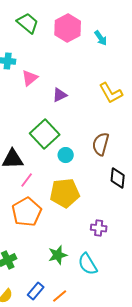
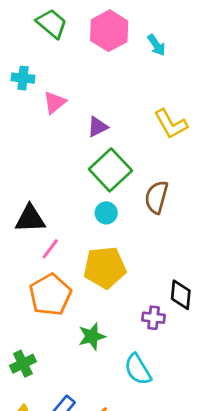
green square: (45, 134) -> (110, 170), moved
black diamond: (118, 178) -> (181, 295), moved
green star: (58, 255) -> (92, 336), moved

